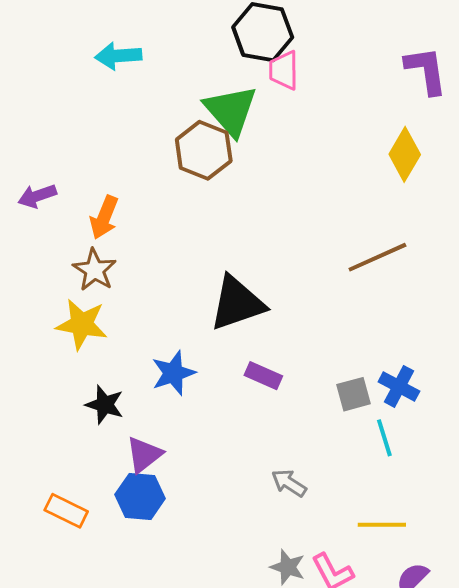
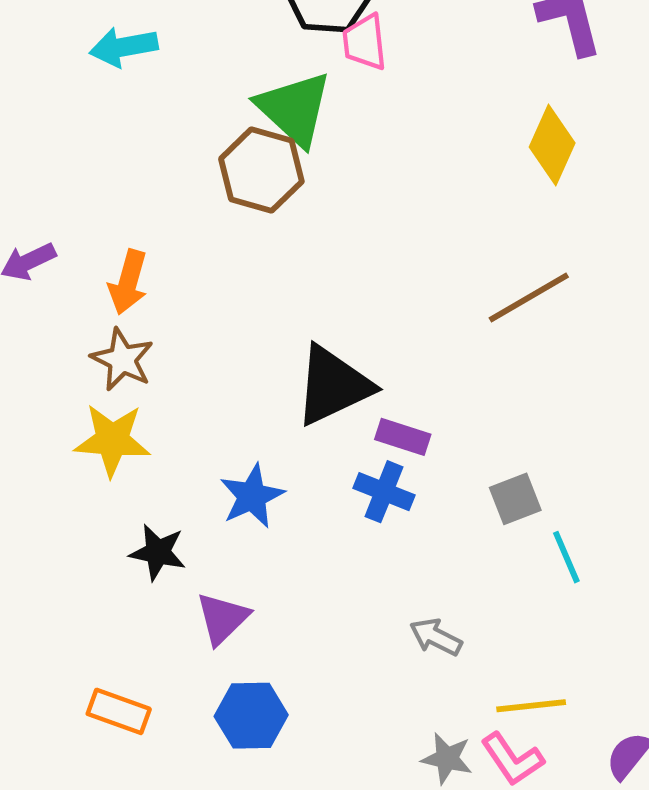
purple rectangle: (263, 376) -> (403, 437), moved
blue cross: (399, 386) -> (384, 492), moved
blue hexagon: (140, 497) -> (251, 716), moved
yellow line: (382, 525) -> (531, 706), moved

